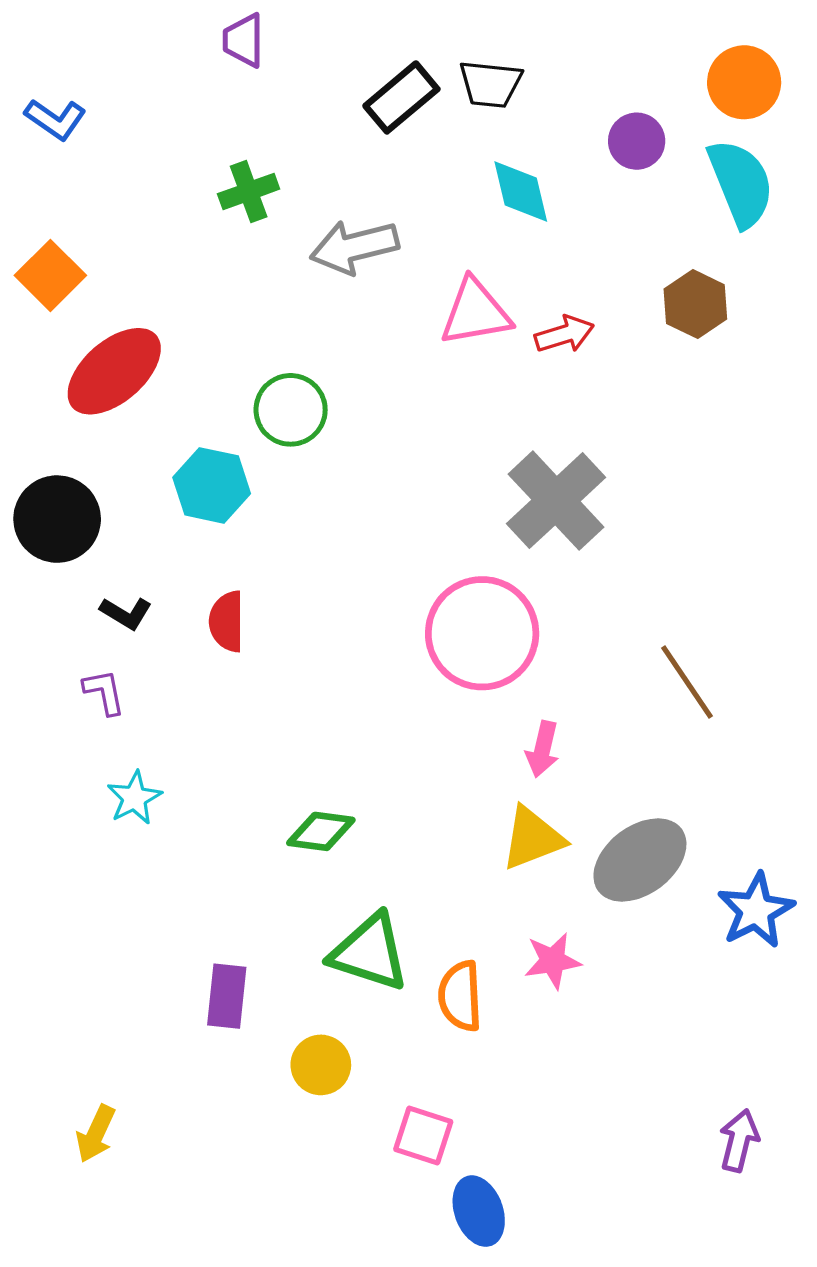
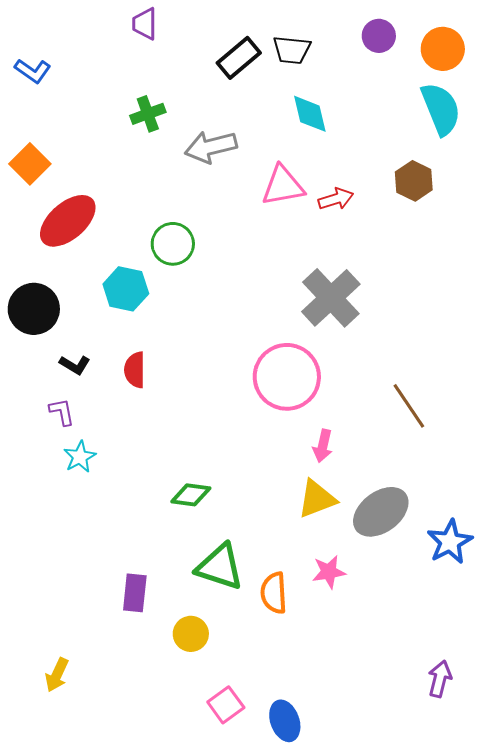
purple circle: (637, 141) -> (379, 36), moved
cyan star: (134, 798) -> (80, 457), moved
pink square: (423, 1135) -> (226, 705), moved, turned 36

